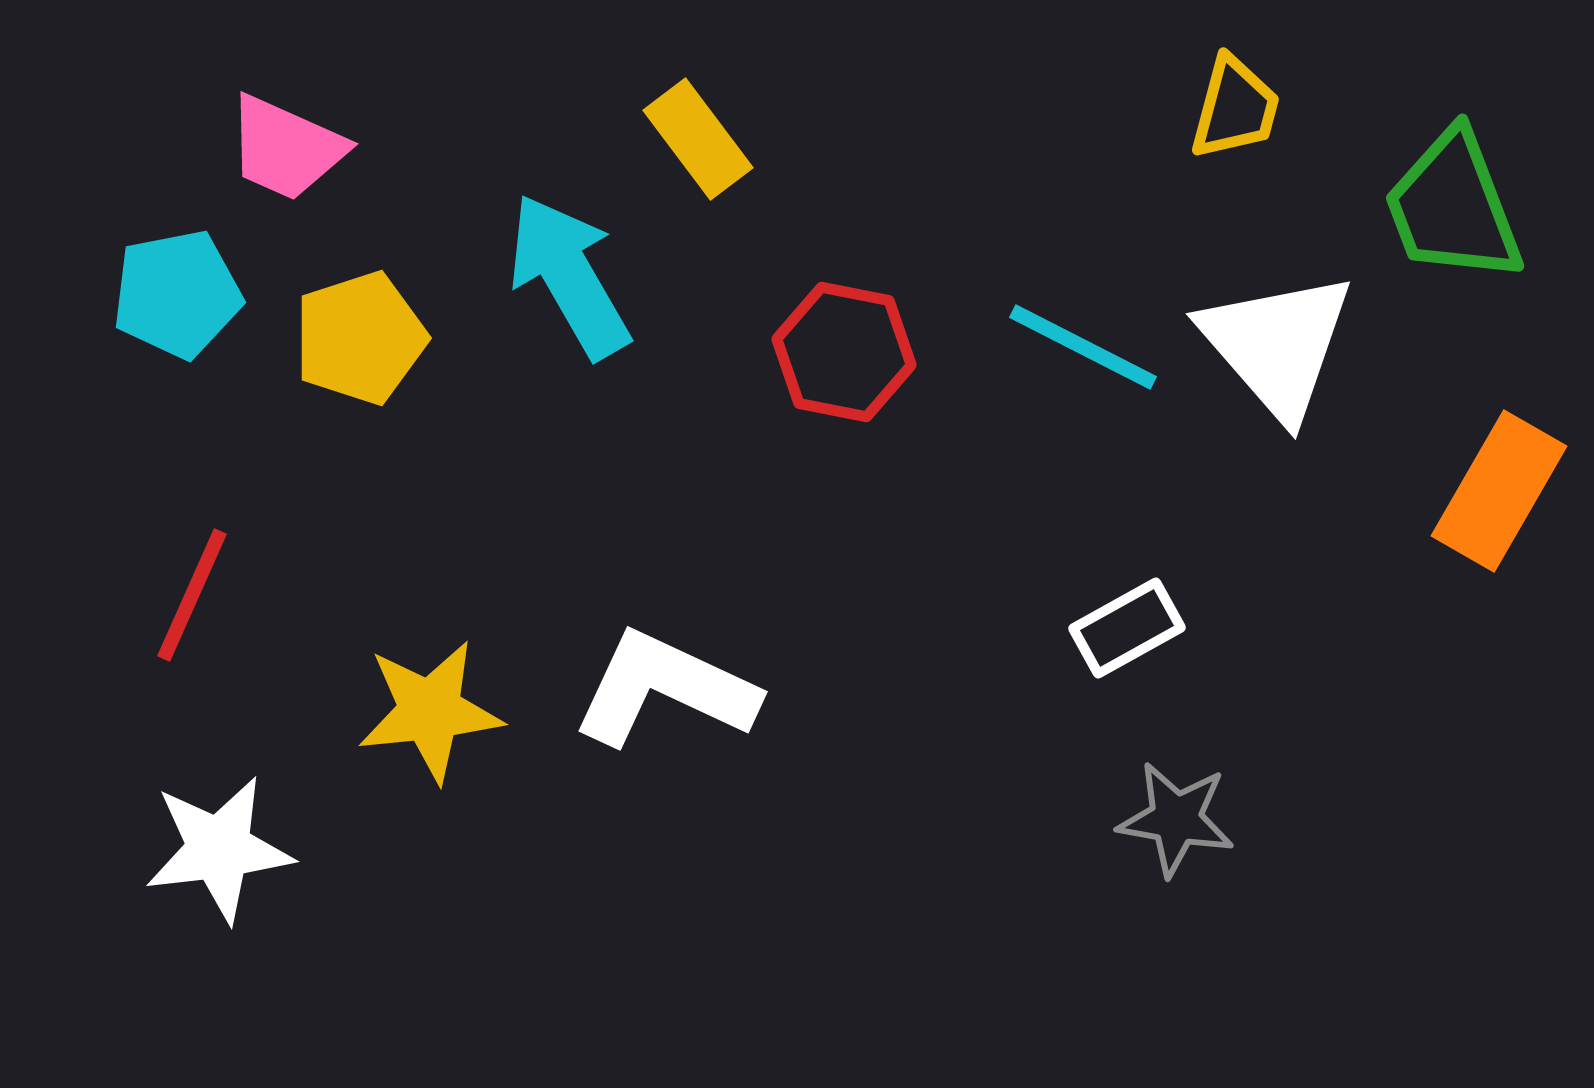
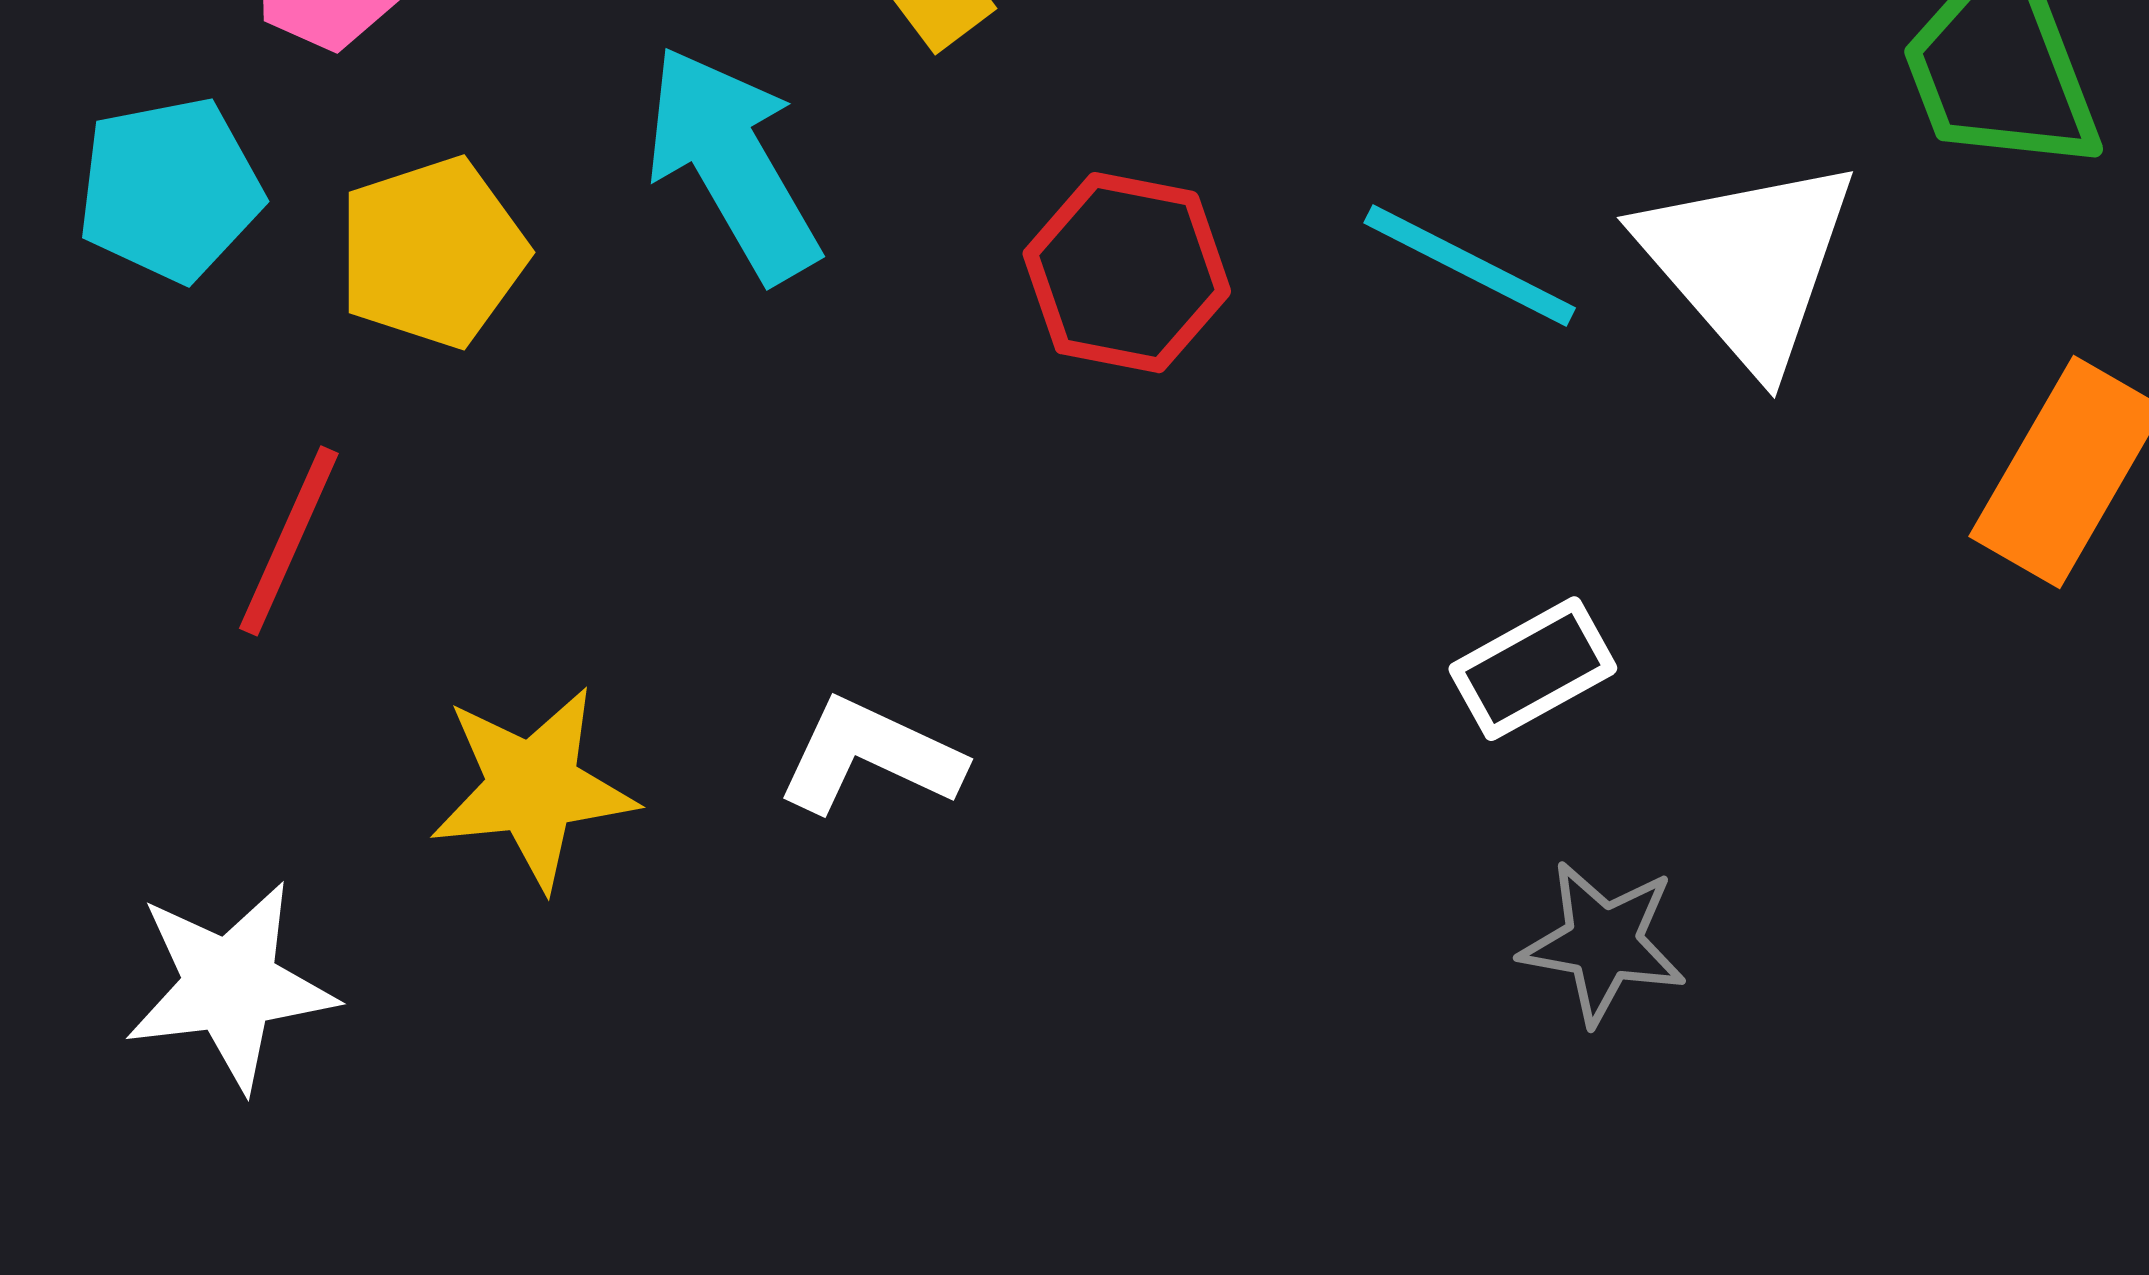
red line: (192, 595) -> (289, 541), moved
white L-shape: (665, 689) -> (870, 756), size x0.7

